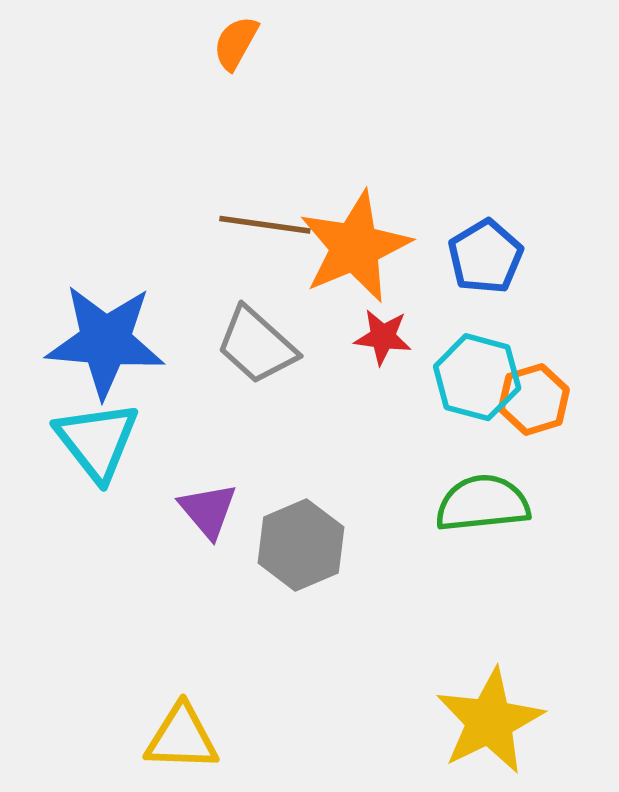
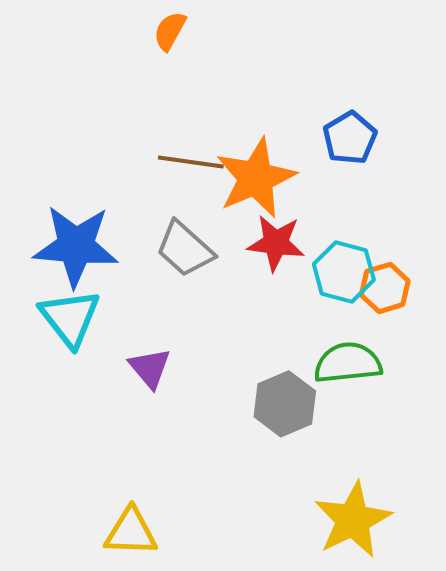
blue pentagon: (485, 257) -> (350, 138), moved
red star: (383, 337) -> (276, 243), size x1.4
gray hexagon: (301, 545) -> (285, 404), moved

